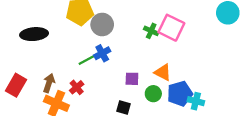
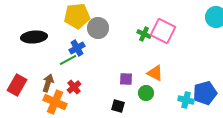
blue cross: (102, 53) -> (77, 48), moved
green line: (87, 60) -> (68, 60), moved
blue pentagon: (180, 94) -> (205, 93), moved

